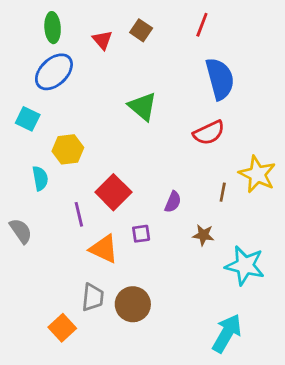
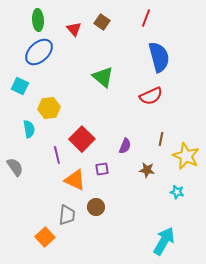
yellow star: (257, 174) -> (186, 156), moved
cyan star: (245, 265) -> (177, 192), size x0.5
brown circle: (133, 304) -> (96, 207), moved, size x0.7

